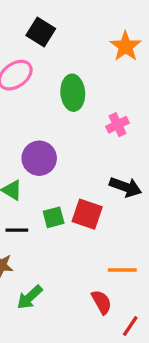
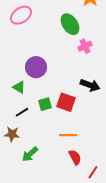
green ellipse: (73, 93) -> (70, 24), moved, turned -30
black line: (17, 230) -> (22, 112), turned -32
orange line: (122, 270) -> (68, 135), moved

